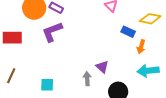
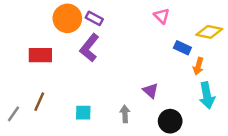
purple L-shape: (52, 32) -> (89, 48), turned -30
cyan arrow: (148, 71) -> (207, 95), turned -95
gray arrow: (87, 79) -> (125, 114), moved

